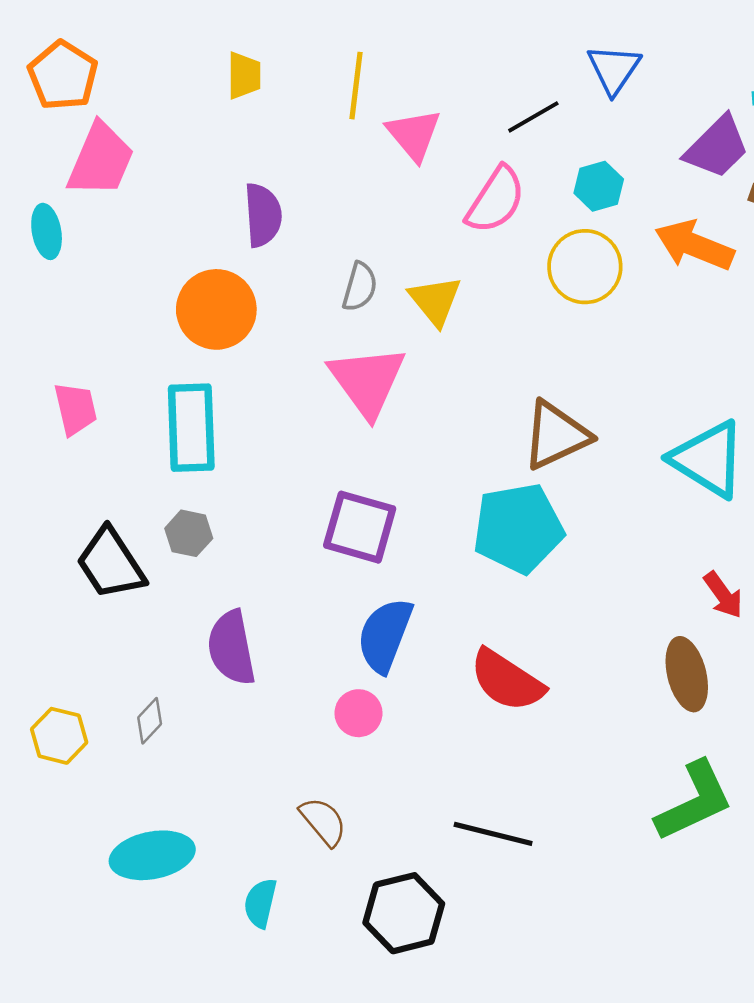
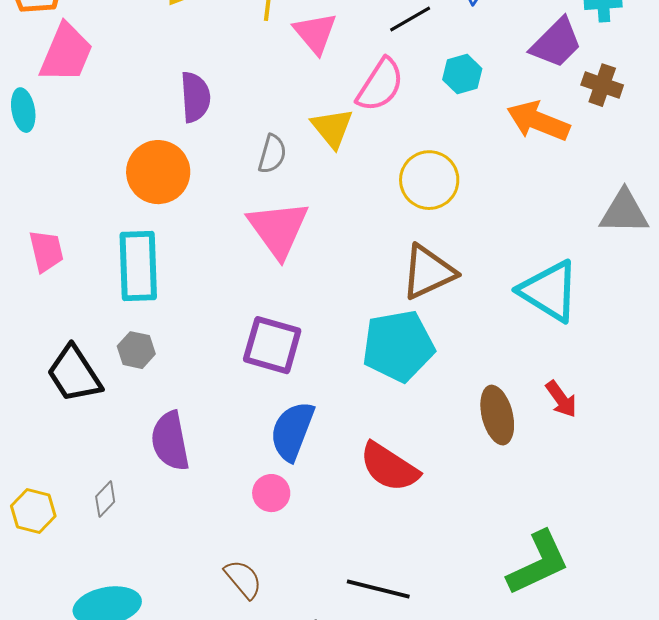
yellow circle: (585, 267) -> (429, 180), moved
yellow triangle: (435, 301) -> (332, 128), moved
brown ellipse: (687, 674) -> (497, 415), moved

